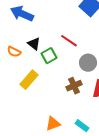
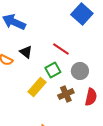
green square: (49, 56) -> (53, 70), moved
yellow rectangle: (29, 80) -> (37, 87), moved

